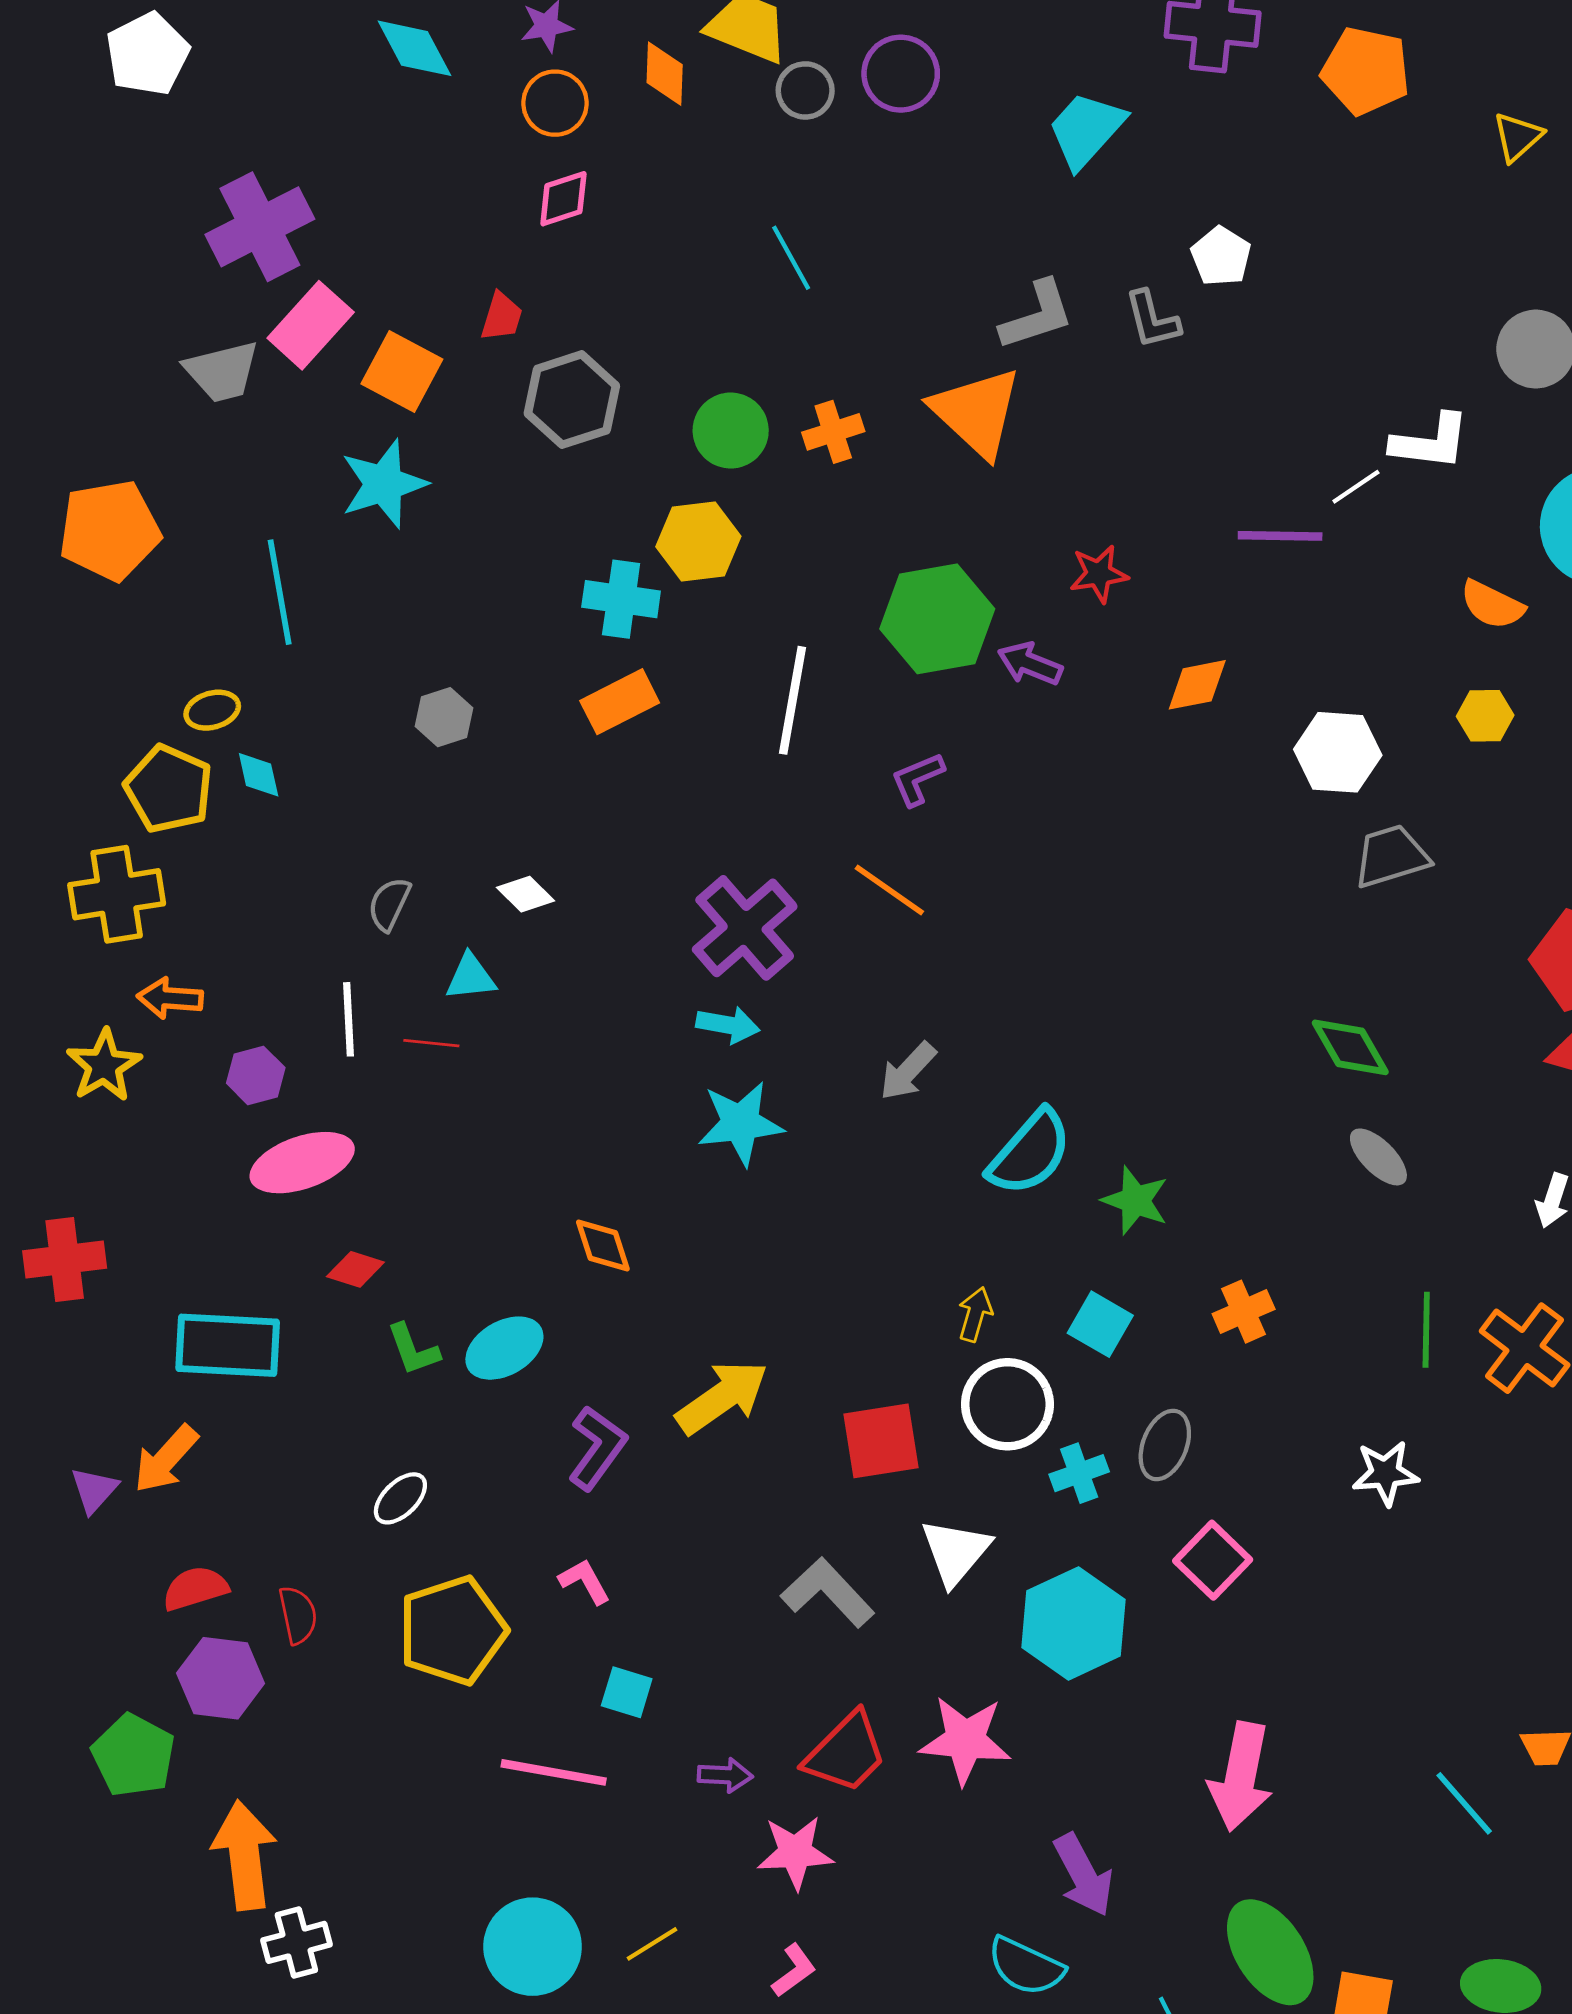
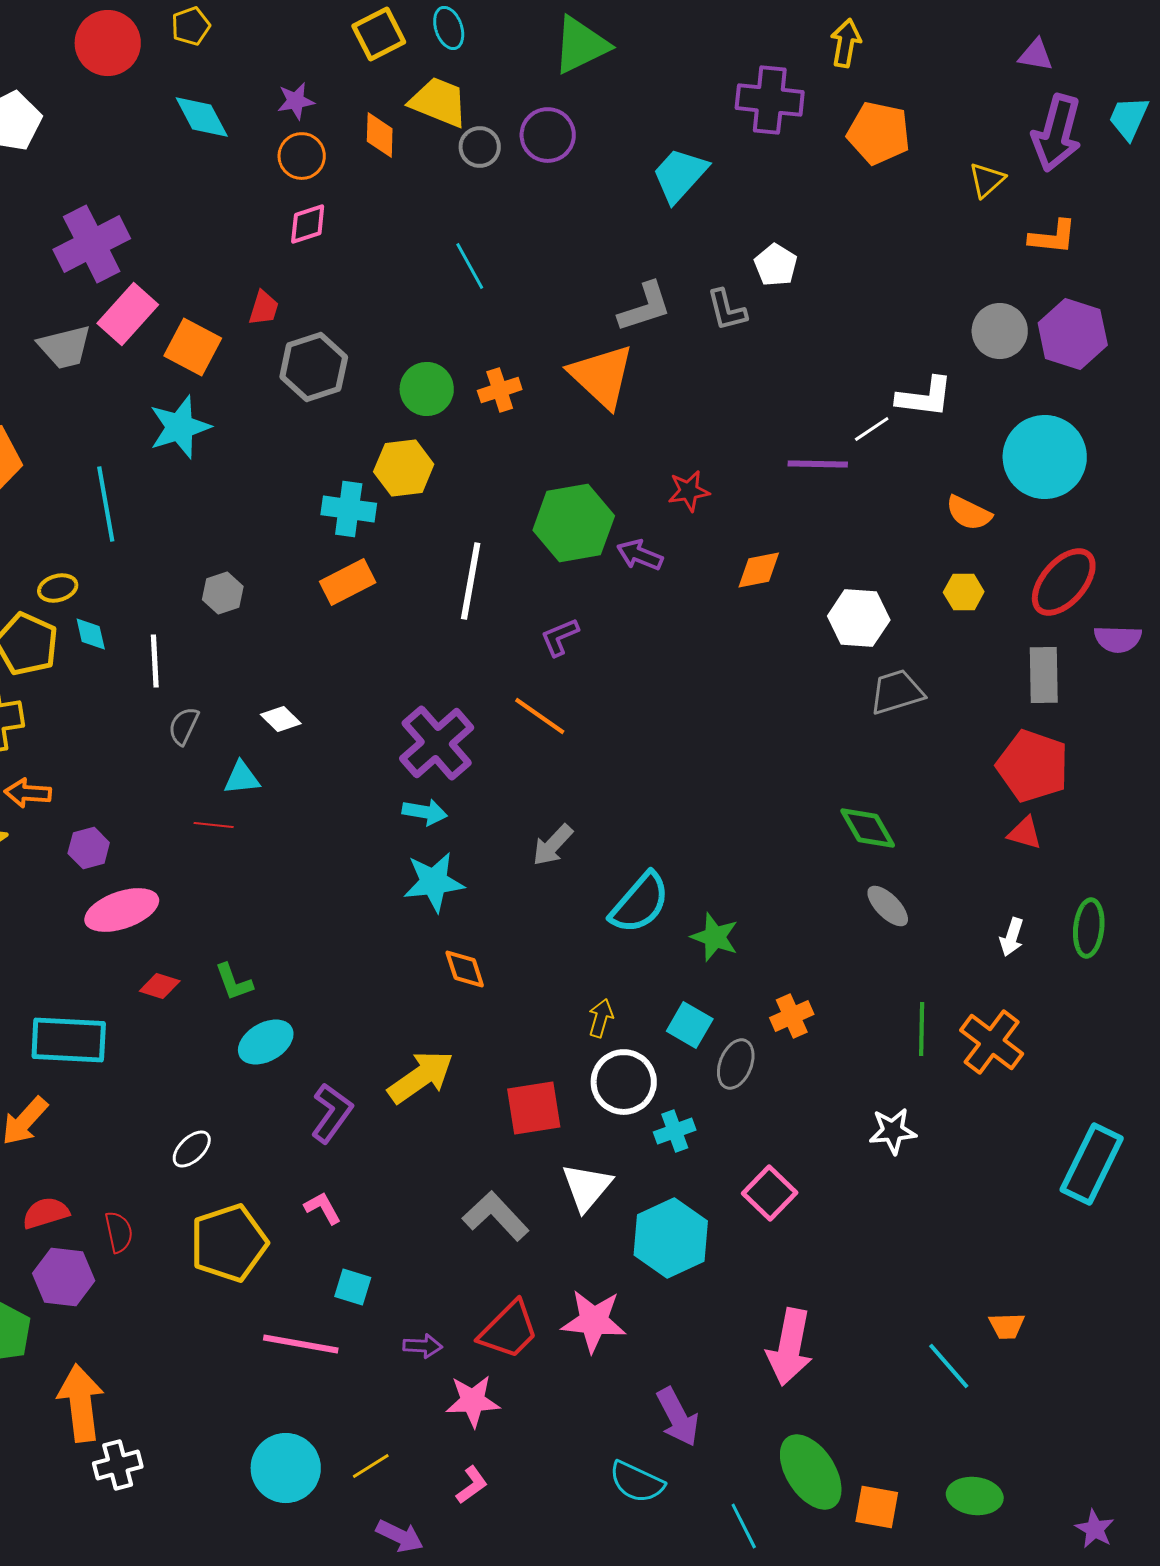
white line: (348, 1019) -> (155, 661), moved
orange diamond: (603, 1245) -> (465, 969), moved
green L-shape: (413, 1349) -> (234, 982), moved
gray ellipse: (1165, 1445) -> (736, 1064), moved

